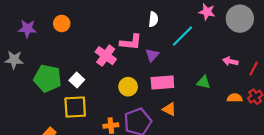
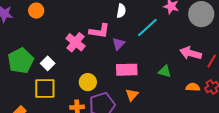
pink arrow: (230, 61) -> (191, 53), size x1.5
green pentagon: (48, 78) -> (21, 61), turned 30
yellow circle: (128, 87) -> (88, 82), moved
orange triangle: (169, 109) -> (132, 95), turned 40

